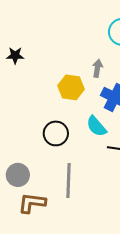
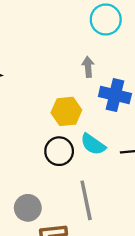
yellow hexagon: (71, 87) -> (66, 111), moved
cyan semicircle: (96, 126) -> (93, 144), moved

